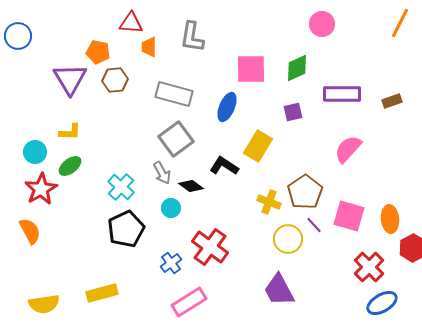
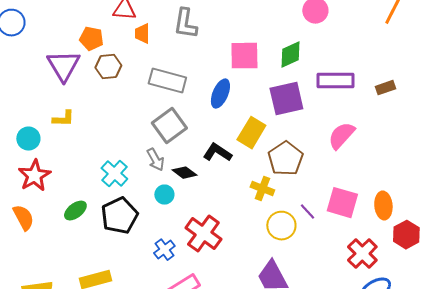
purple square: (293, 112) -> (286, 99), size x1.8
green ellipse: (70, 166) -> (75, 211), moved
brown pentagon: (305, 192) -> (285, 159), moved

